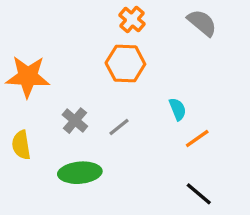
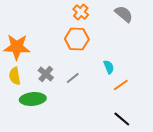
yellow semicircle: (21, 145) -> (15, 76), moved
green ellipse: (80, 173) -> (33, 99), moved

